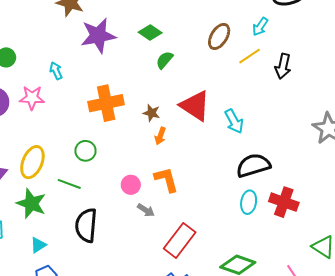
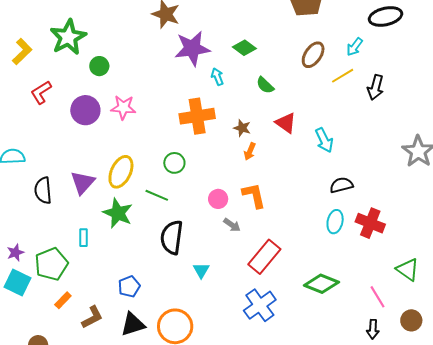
green semicircle: (164, 60) -> (265, 85), moved, turned -90
cyan arrow: (56, 71) -> (217, 77), moved
red triangle: (195, 106) -> (286, 123), size x0.7
black semicircle: (253, 165) -> (341, 185), size x0.7
cyan triangle: (38, 245) -> (201, 270), moved, turned -30

